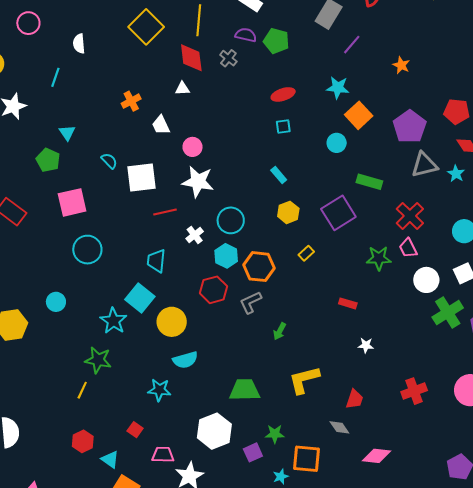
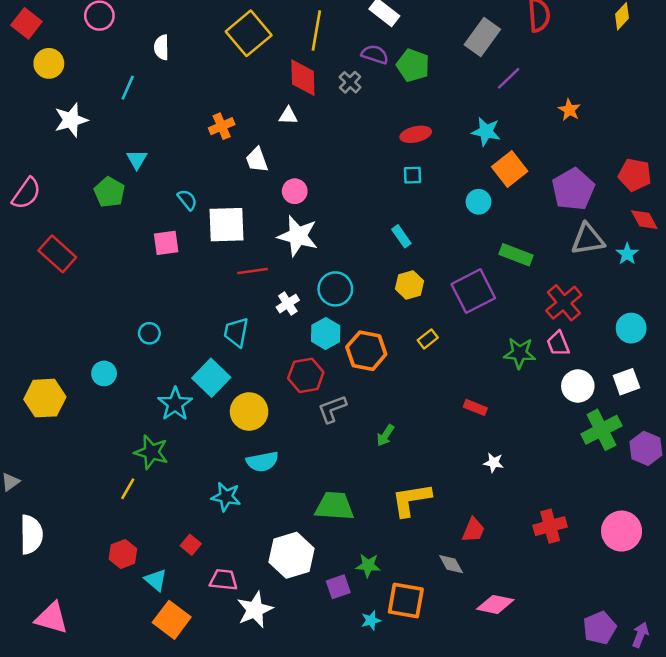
pink square: (72, 202) -> (166, 243), moved, size x0.7
cyan circle: (87, 250) -> (149, 333), moved, size x0.6
gray L-shape: (250, 302) -> (332, 409), moved

